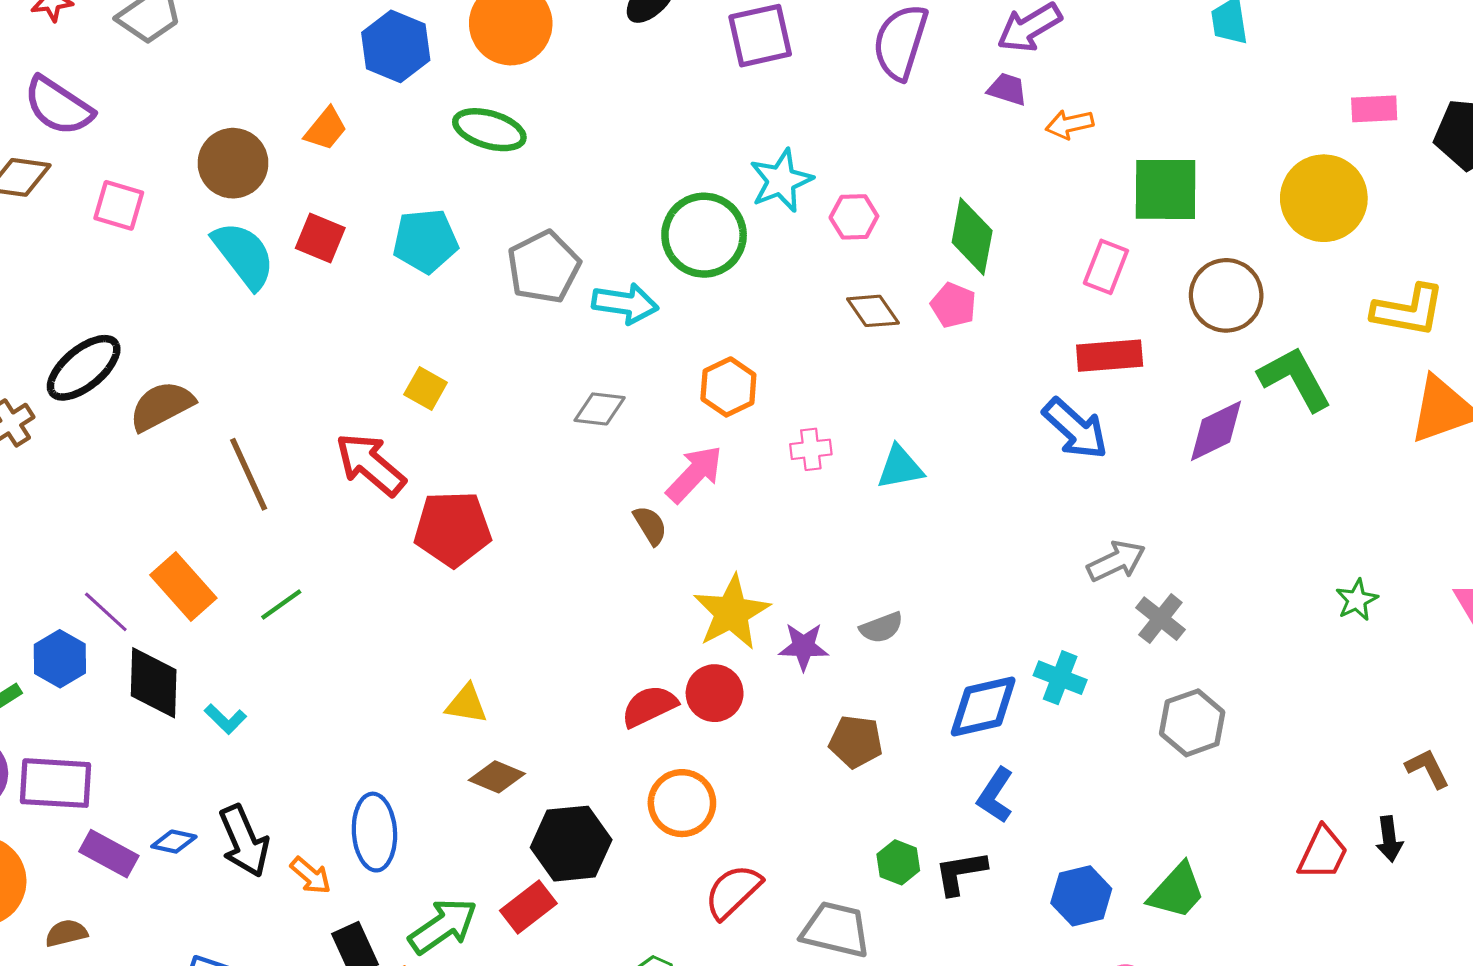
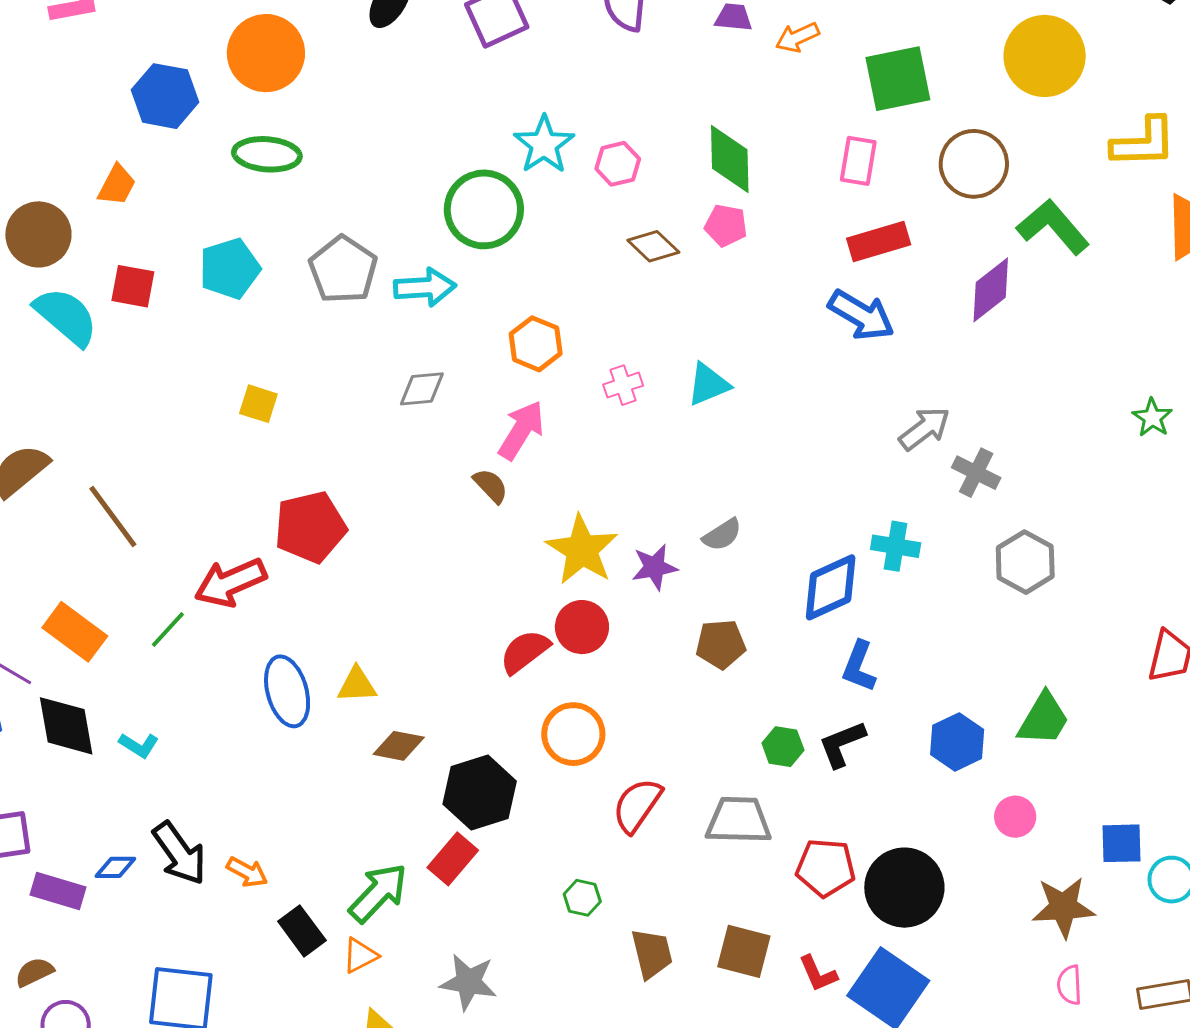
red arrow: (371, 464) -> (230, 582), moved, turned -52
blue ellipse: (374, 832) -> (287, 691), moved

